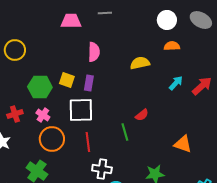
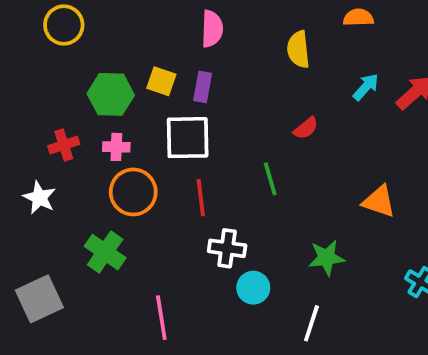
yellow semicircle: (140, 63) -> (298, 49), turned -84
pink cross: (43, 115) -> (116, 147), turned -32
red semicircle: (142, 115) -> (306, 128), moved

